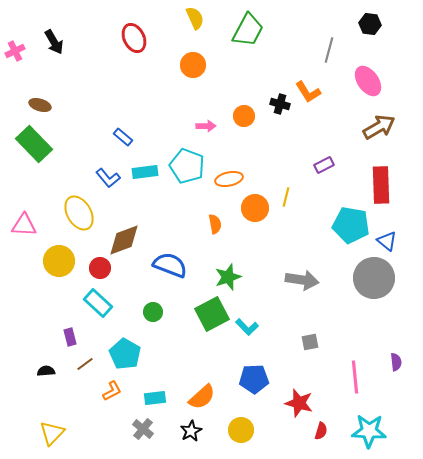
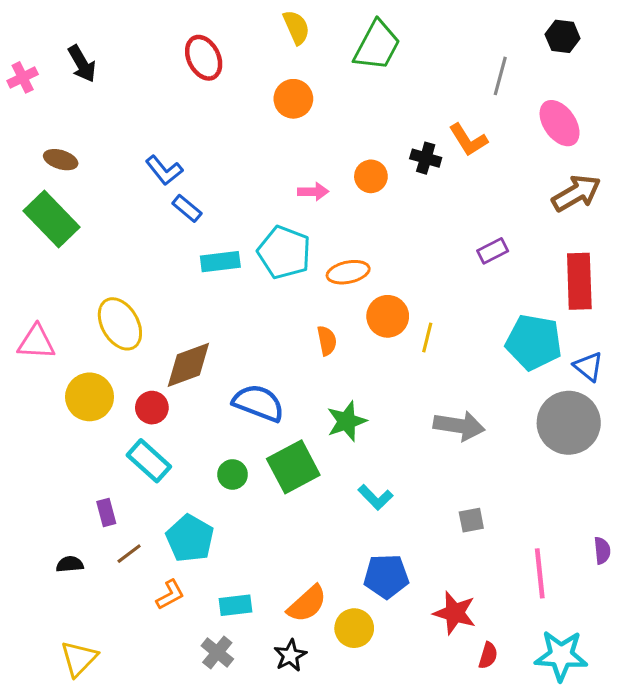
blue L-shape: (108, 178) -> (164, 170), moved
yellow line: (286, 197) -> (427, 338), moved
green square: (212, 314) -> (293, 467), moved
yellow circle: (241, 430) -> (354, 628), moved

